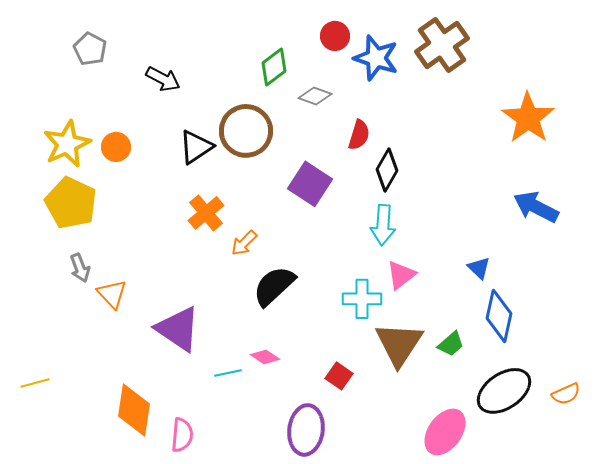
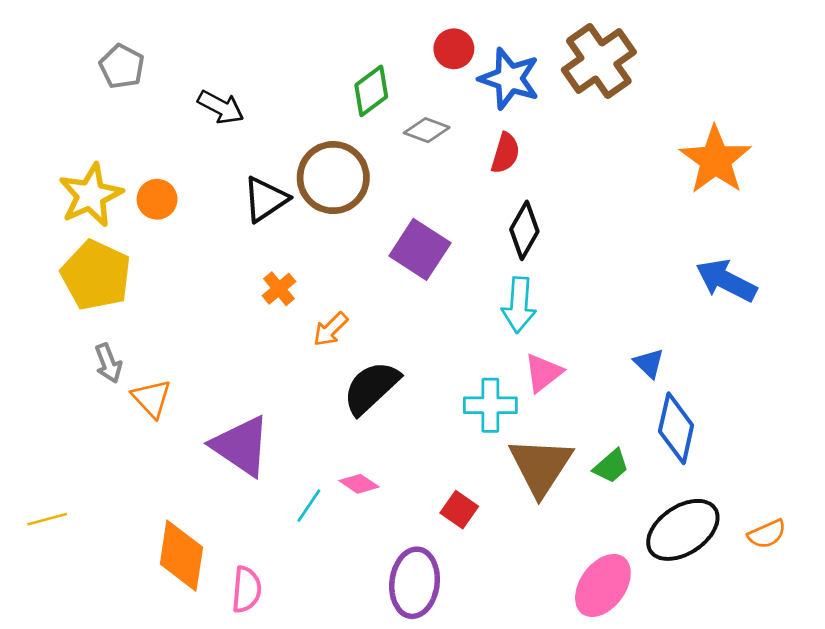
red semicircle: (359, 135) -> (505, 153), moved
orange cross: (206, 213) -> (279, 289), size x0.7
cyan line: (228, 373) -> (309, 506), turned -44

